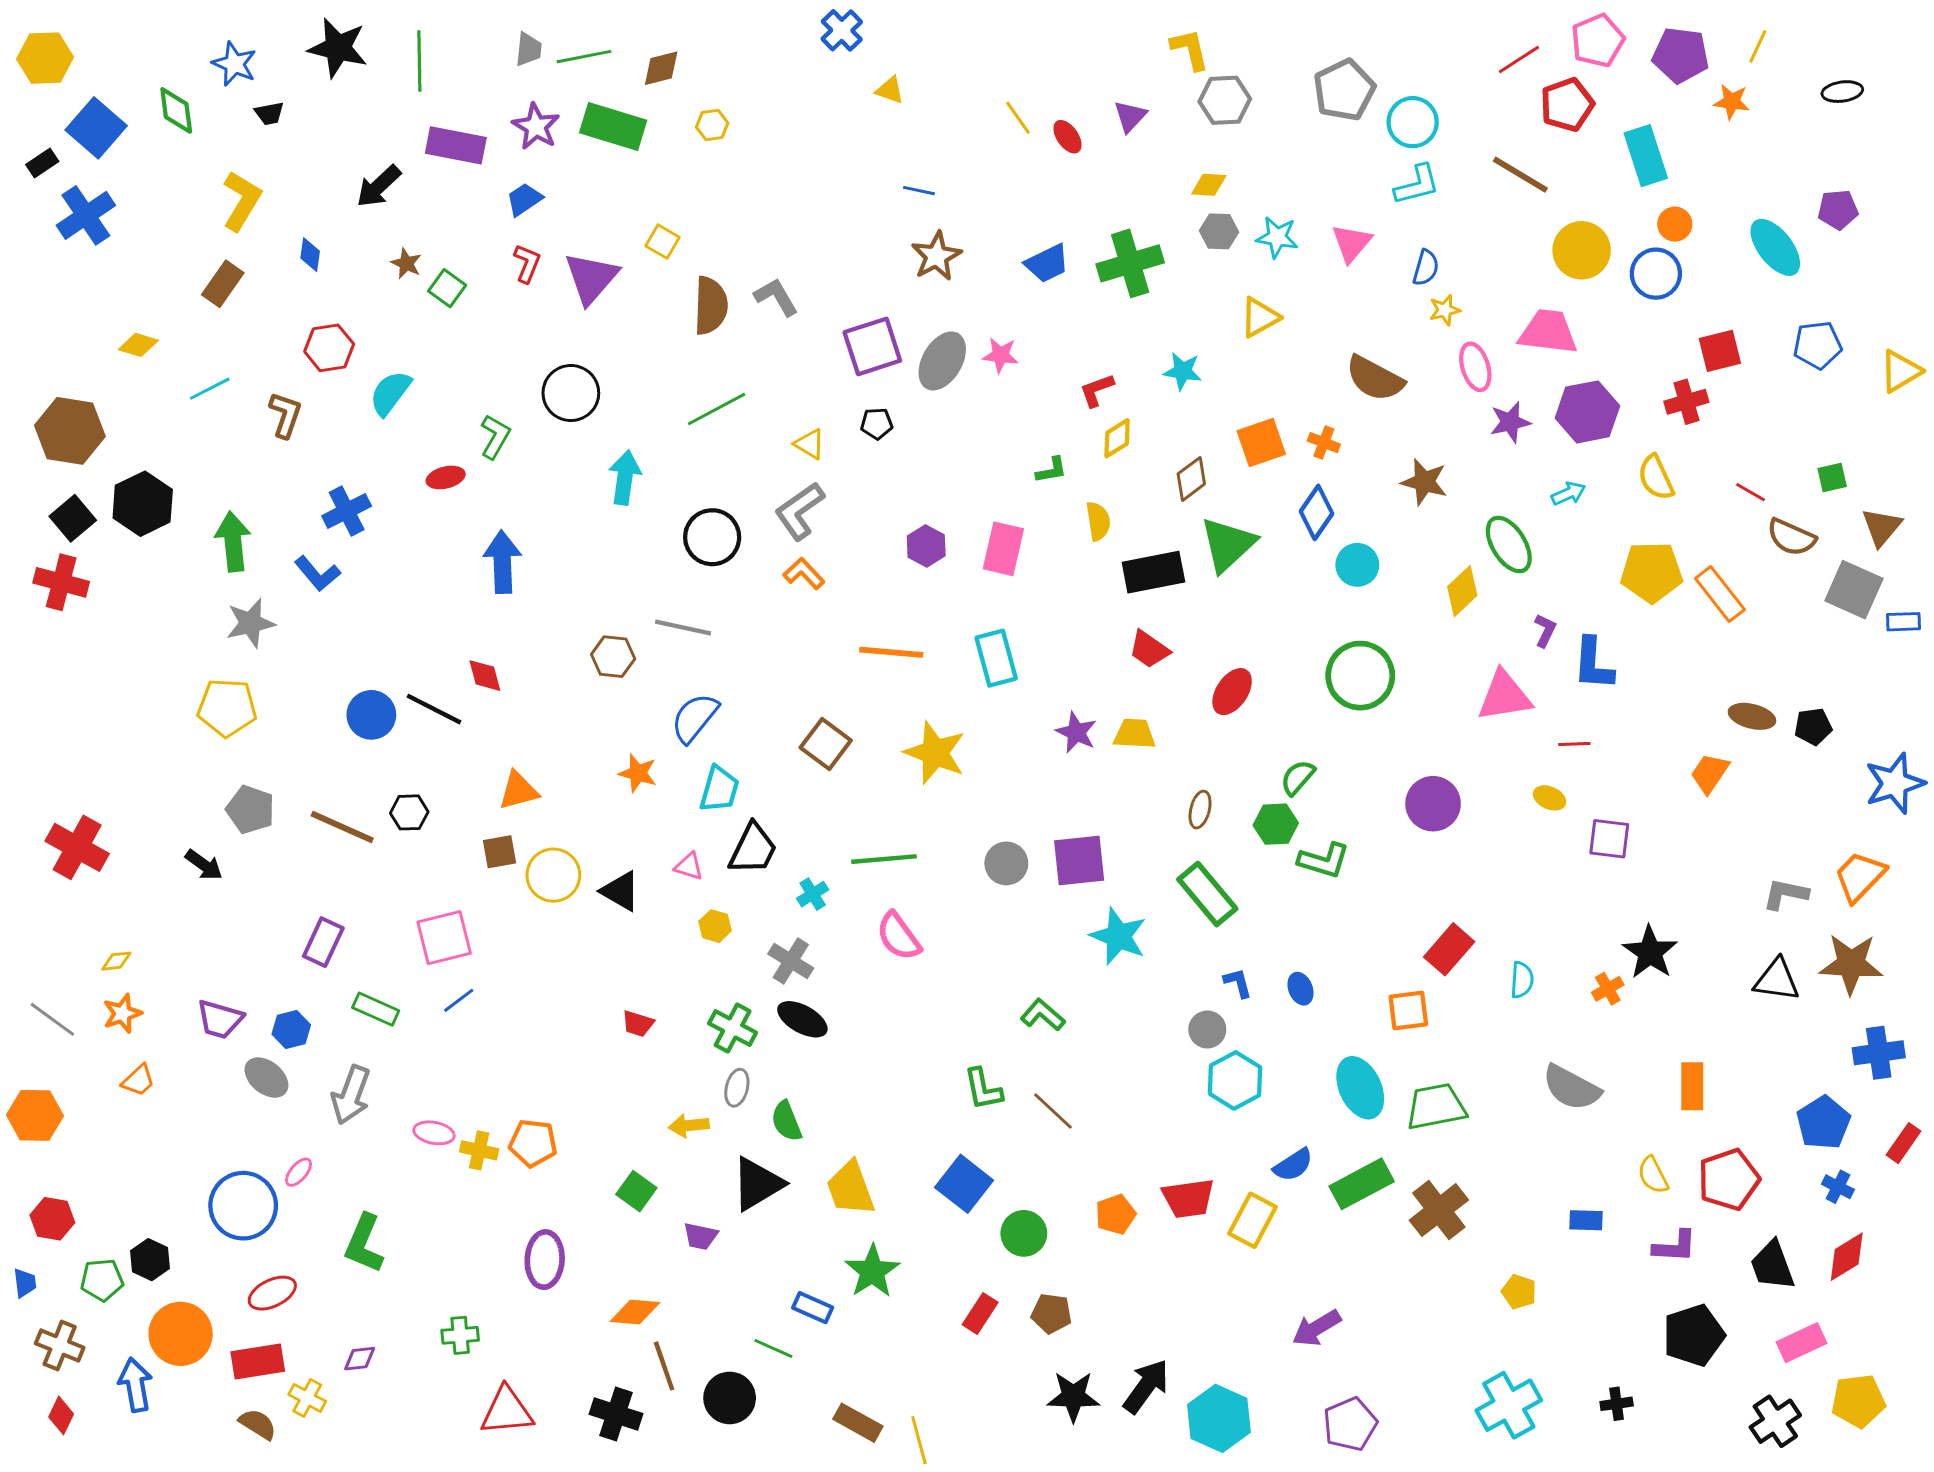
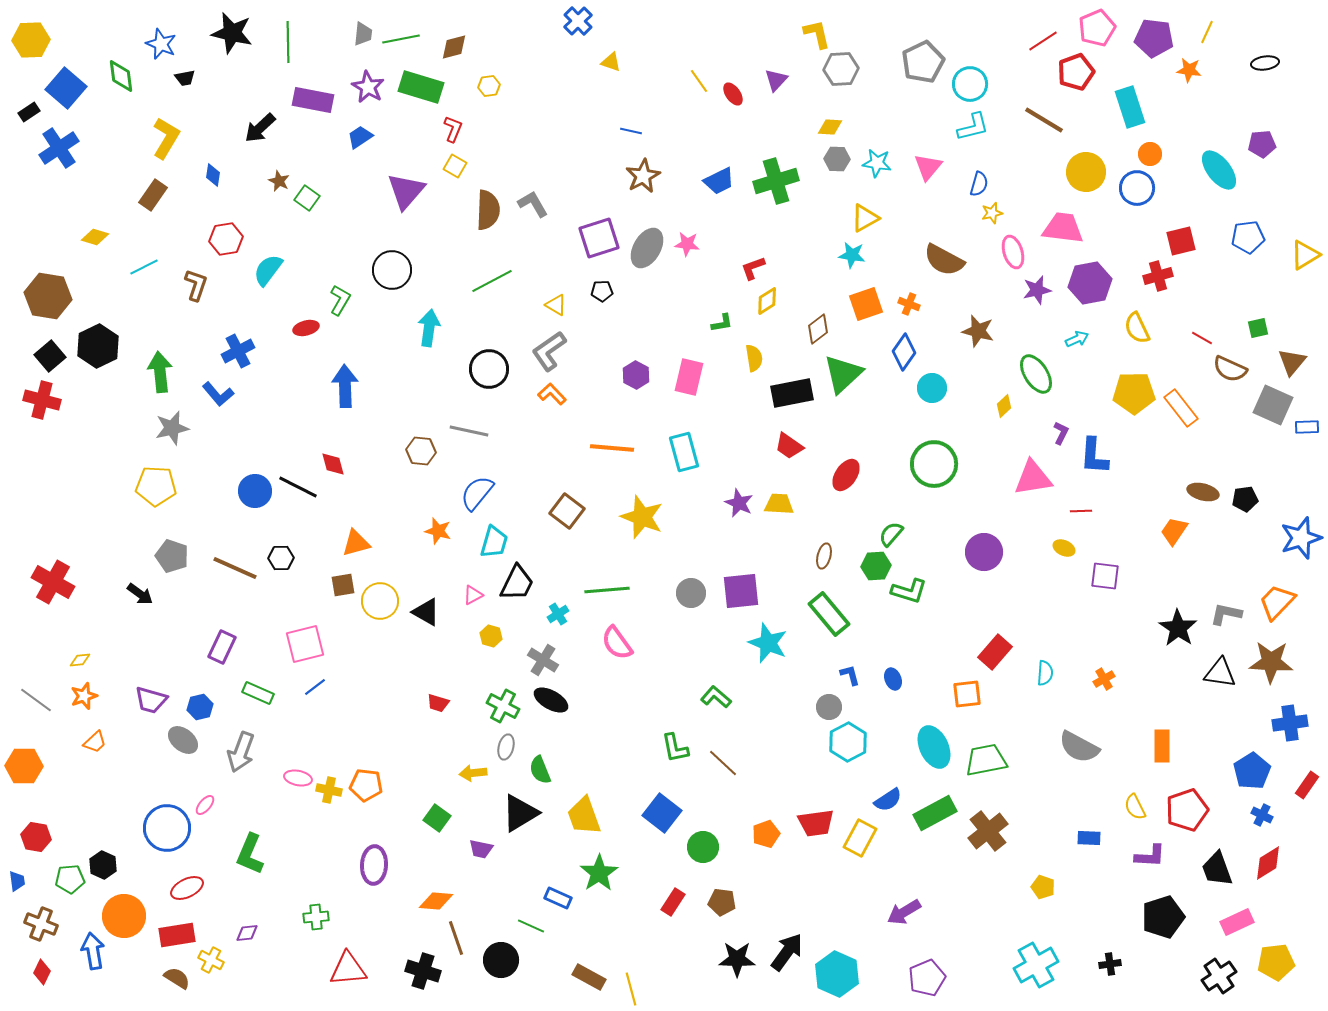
red L-shape: (527, 263) -> (453, 129), moved
cyan star: (1183, 371) -> (852, 255), moved
yellow diamond: (1462, 591) -> (1004, 406), size x0.7
pink triangle: (689, 866) -> (473, 595), turned -45
black star: (1650, 952) -> (1178, 628), moved

